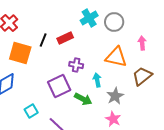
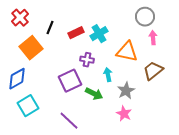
cyan cross: (89, 18) -> (99, 34), moved
gray circle: (114, 22) -> (145, 17), moved
black line: (43, 40) -> (50, 28), moved
orange square: (20, 53) -> (31, 48), turned 35
cyan square: (31, 111) -> (28, 106), moved, size x1.5

